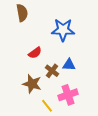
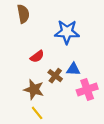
pink cross: (68, 95) -> (87, 90), moved
yellow line: (47, 106) -> (37, 113), moved

